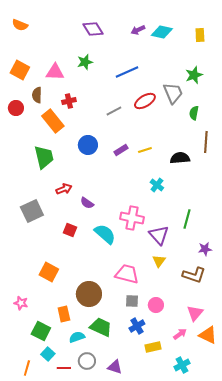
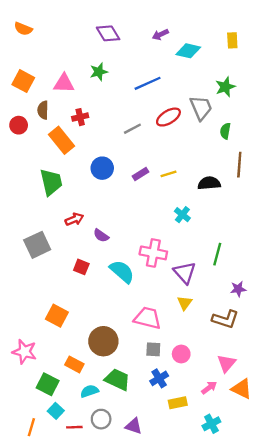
cyan diamond: (162, 32) -> (188, 51), moved
pink star: (21, 303) -> (24, 352), size x1.5
orange rectangle: (64, 314) -> (74, 364), turned -49

